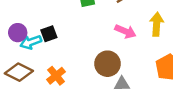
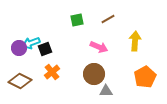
pink arrow: (125, 31) -> (99, 47), moved
cyan arrow: (31, 42) -> (31, 43), moved
orange cross: (56, 76) -> (52, 72), moved

